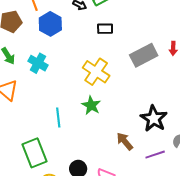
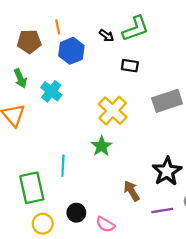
cyan line: (58, 118) -> (63, 166), moved

